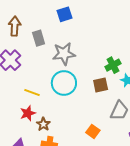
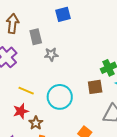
gray star: (64, 54) -> (51, 54), moved, size x0.6
cyan circle: (64, 83) -> (60, 97), moved

